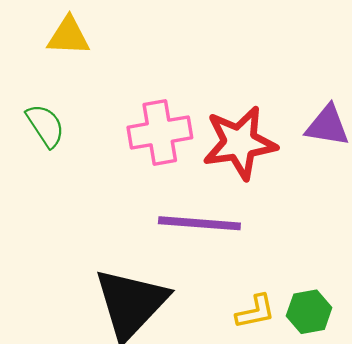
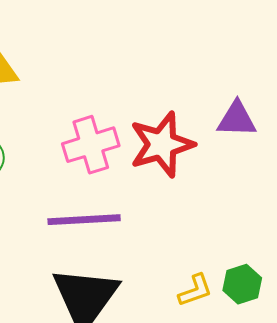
purple line: (199, 223) -> (84, 220), moved

